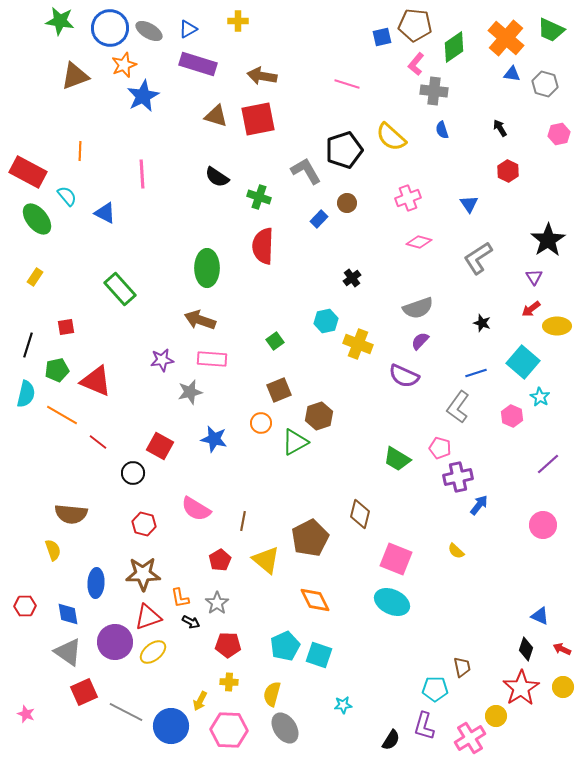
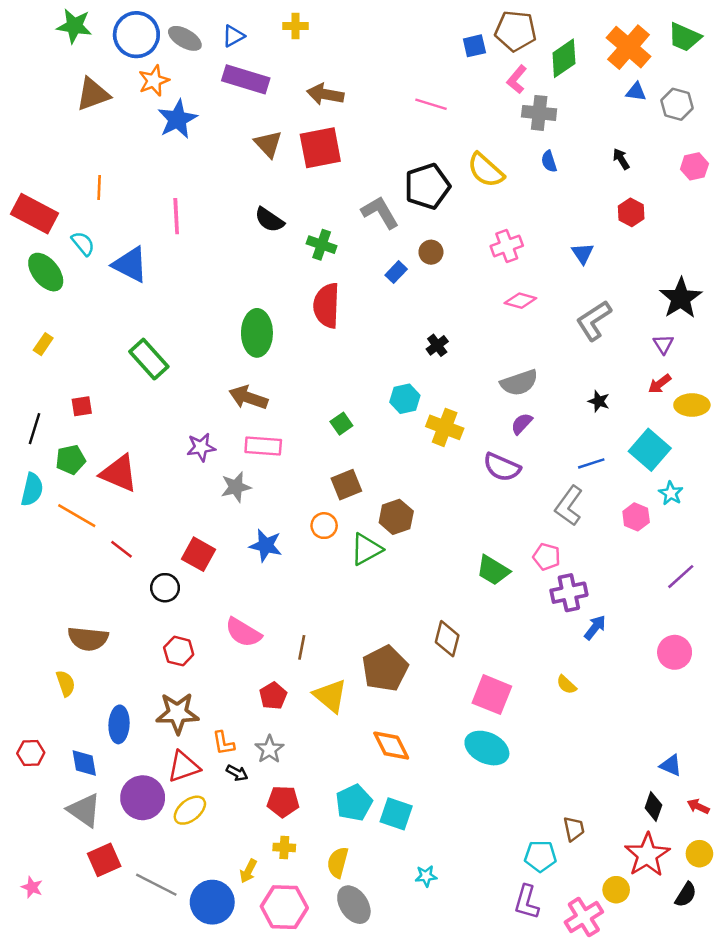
brown triangle: (216, 116) -> (268, 144), turned 30
blue triangle: (105, 213) -> (130, 265), size x1.4
black semicircle: (391, 740) -> (686, 895), moved

